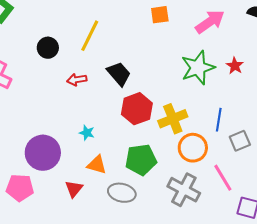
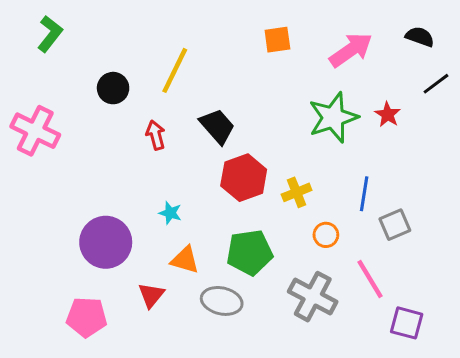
red arrow: (77, 80) -> (156, 135), turned 84
yellow cross: (173, 119) -> (297, 192), size x0.7
orange circle: (193, 148) -> (326, 235), size x0.6
pink pentagon: (20, 188) -> (87, 317), moved

